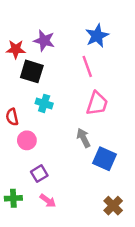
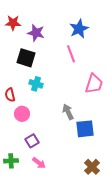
red star: (16, 49) -> (13, 23), moved
pink trapezoid: (97, 103) -> (94, 84), moved
blue square: (104, 159) -> (85, 129), turned -30

